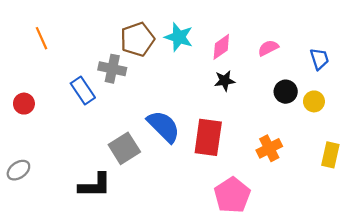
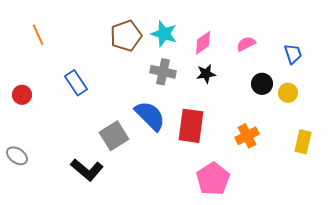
gray cross: (112, 69) -> (163, 72), moved
gray ellipse: (18, 170) -> (17, 156), turned 70
black L-shape: (95, 185) -> (87, 170), turned 40

